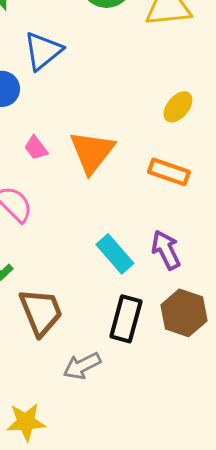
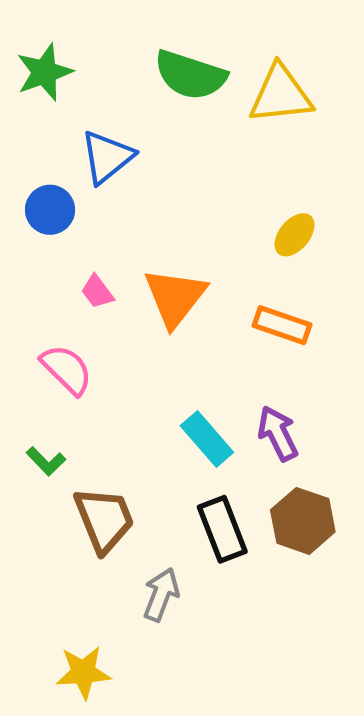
black rectangle: (126, 319) -> (222, 529), turned -36
gray arrow: (82, 366) -> (161, 595), turned 138

